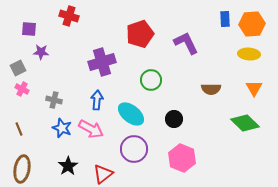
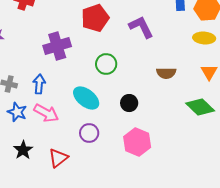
blue arrow: (97, 100) -> (39, 84), moved
purple circle: (134, 149) -> (89, 133), size x0.7

